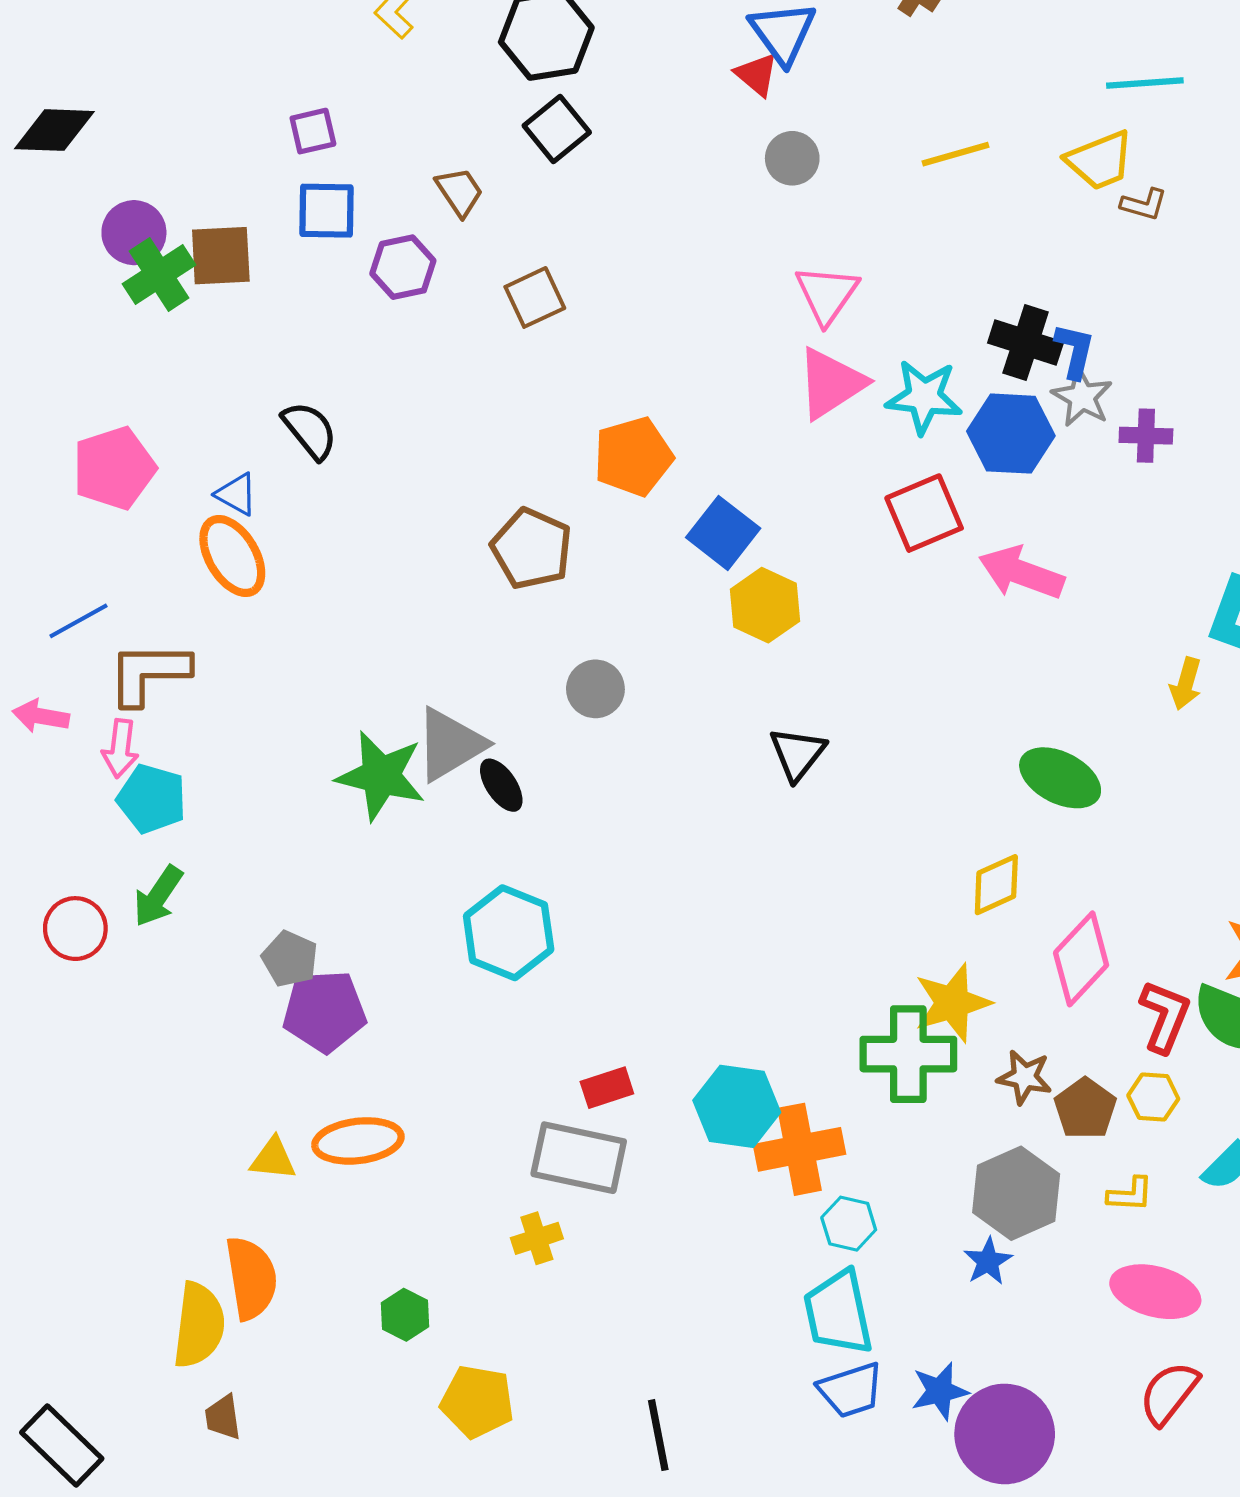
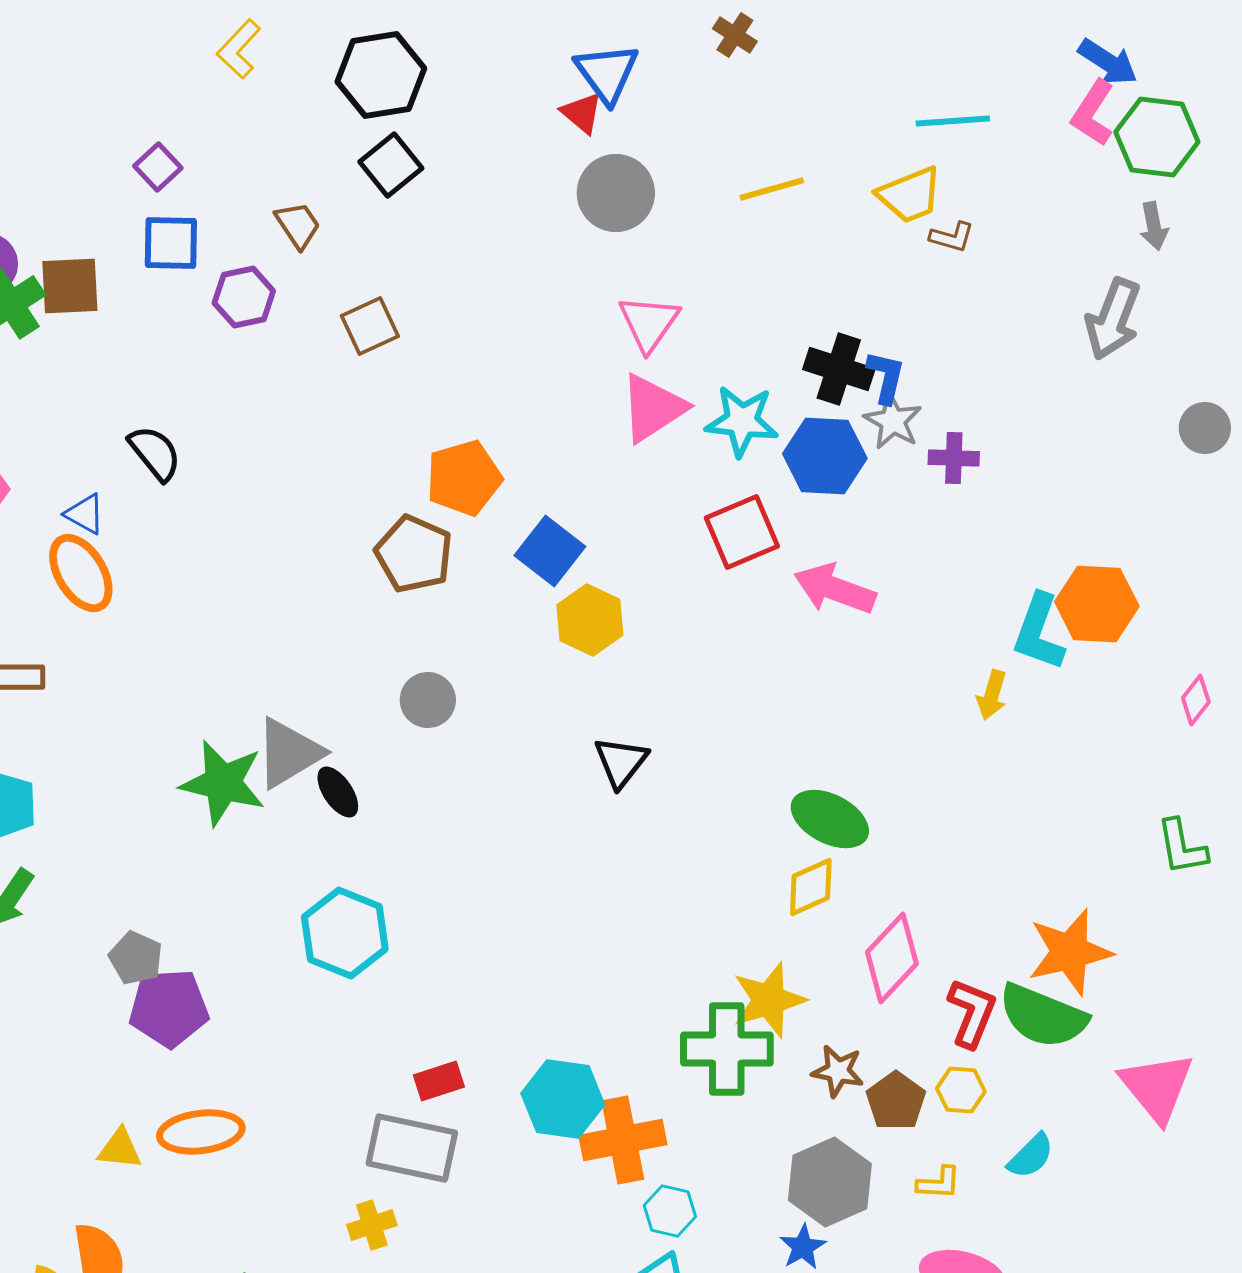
purple square: (313, 131) -> (158, 167), turned -30
gray circle: (792, 158) -> (616, 193), size x1.5
brown pentagon: (532, 549) -> (414, 554), moved
green ellipse: (1060, 778) -> (830, 819), moved

